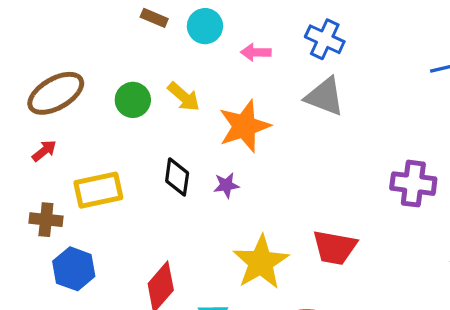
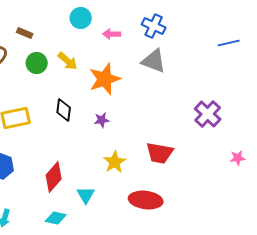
brown rectangle: (154, 18) -> (25, 33), moved
purple cross: (413, 184) -> (208, 114), turned 36
purple star: (226, 185) -> (102, 120), moved
yellow star: (261, 262) -> (115, 162), size x0.7

